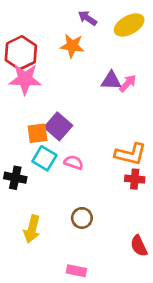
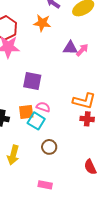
purple square: (58, 126) -> (32, 81), turned -30
orange square: (37, 133) -> (26, 112), moved
cyan square: (44, 158) -> (36, 121), moved

